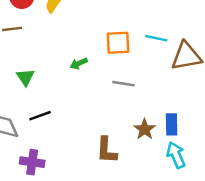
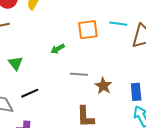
gray line: (123, 84) -> (79, 74), moved
brown star: (145, 129) -> (103, 86), moved

